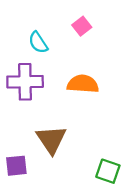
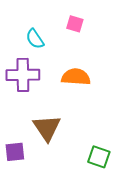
pink square: (82, 26) -> (75, 24), turned -36

